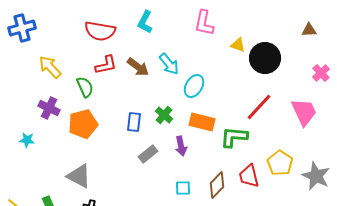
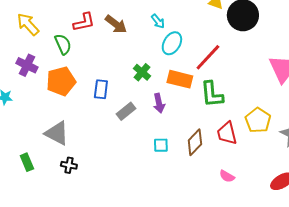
cyan arrow: (169, 64) -> (158, 21), moved, size x0.7
red line: (259, 107) -> (208, 57), moved
blue rectangle: (134, 122) -> (101, 89), moved
green L-shape: (234, 137) -> (212, 94), turned -100

